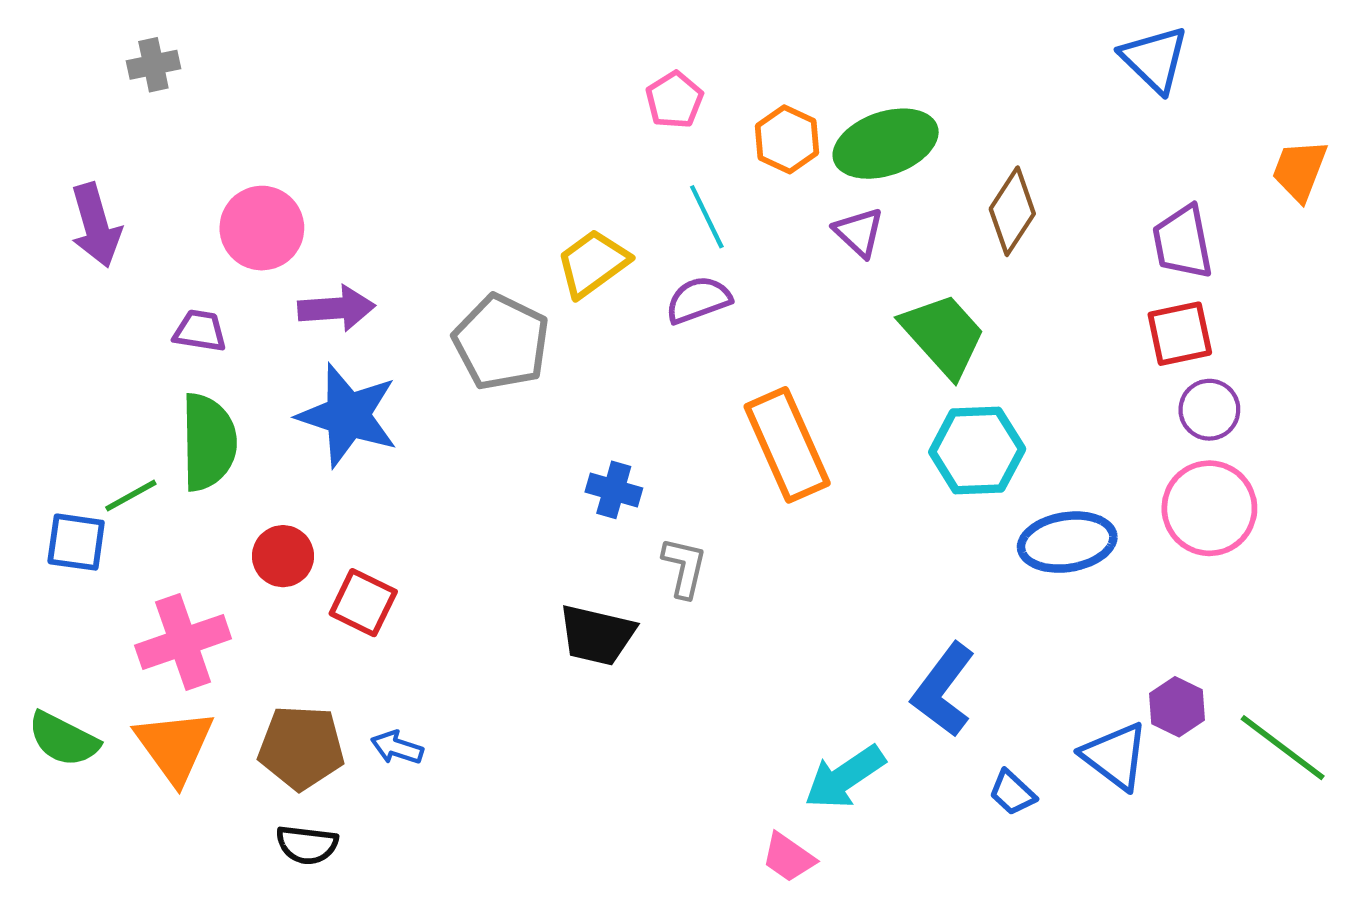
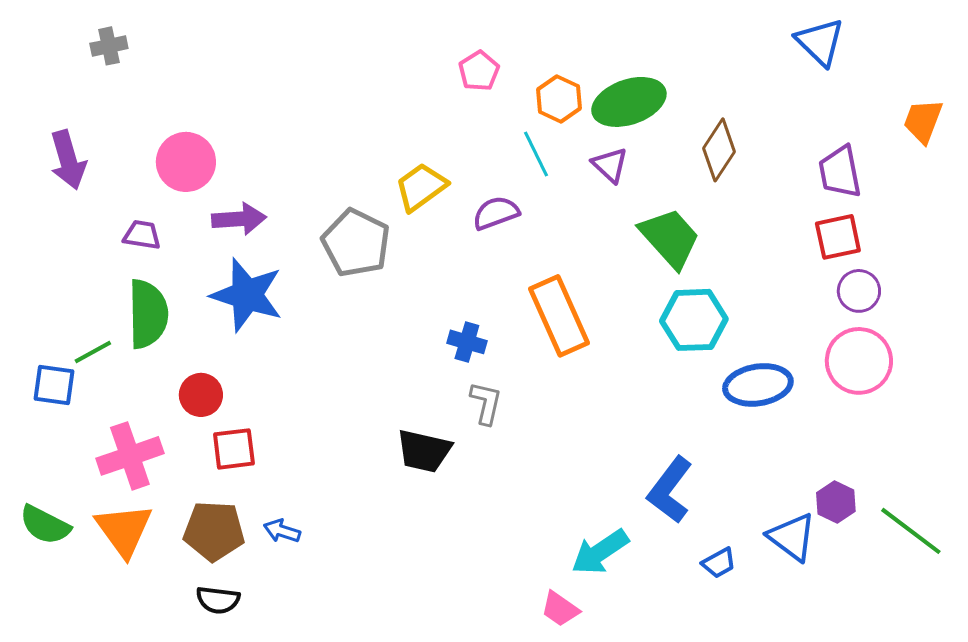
cyan line: (707, 217) -> (536, 154), moved
blue cross: (614, 490) -> (467, 342), moved
red square: (363, 603) -> (234, 449), moved, turned -33
blue trapezoid: (1012, 793) -> (719, 563), turned -72

